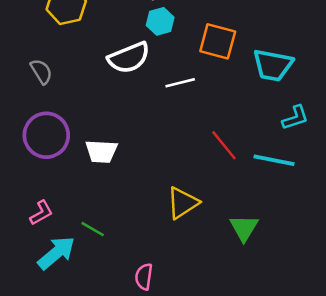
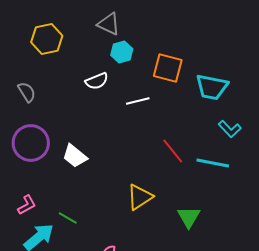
white semicircle: (129, 58) -> (97, 81), size x0.7
cyan L-shape: (295, 118) -> (230, 129), turned 65
white trapezoid: (101, 152) -> (75, 156), turned 36

